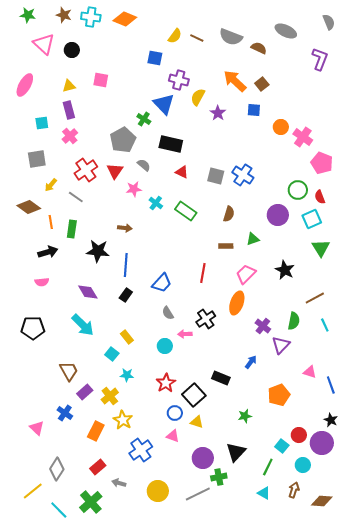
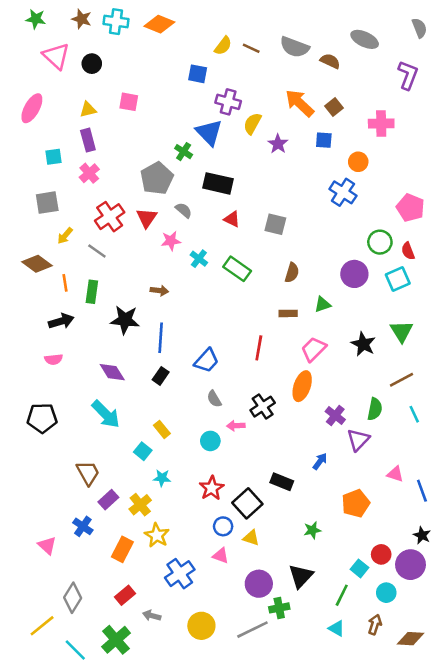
pink cross: (303, 137) -> (381, 124), moved, turned -36
blue cross: (243, 175) -> (343, 192), moved
green triangle: (321, 248) -> (402, 331), moved

